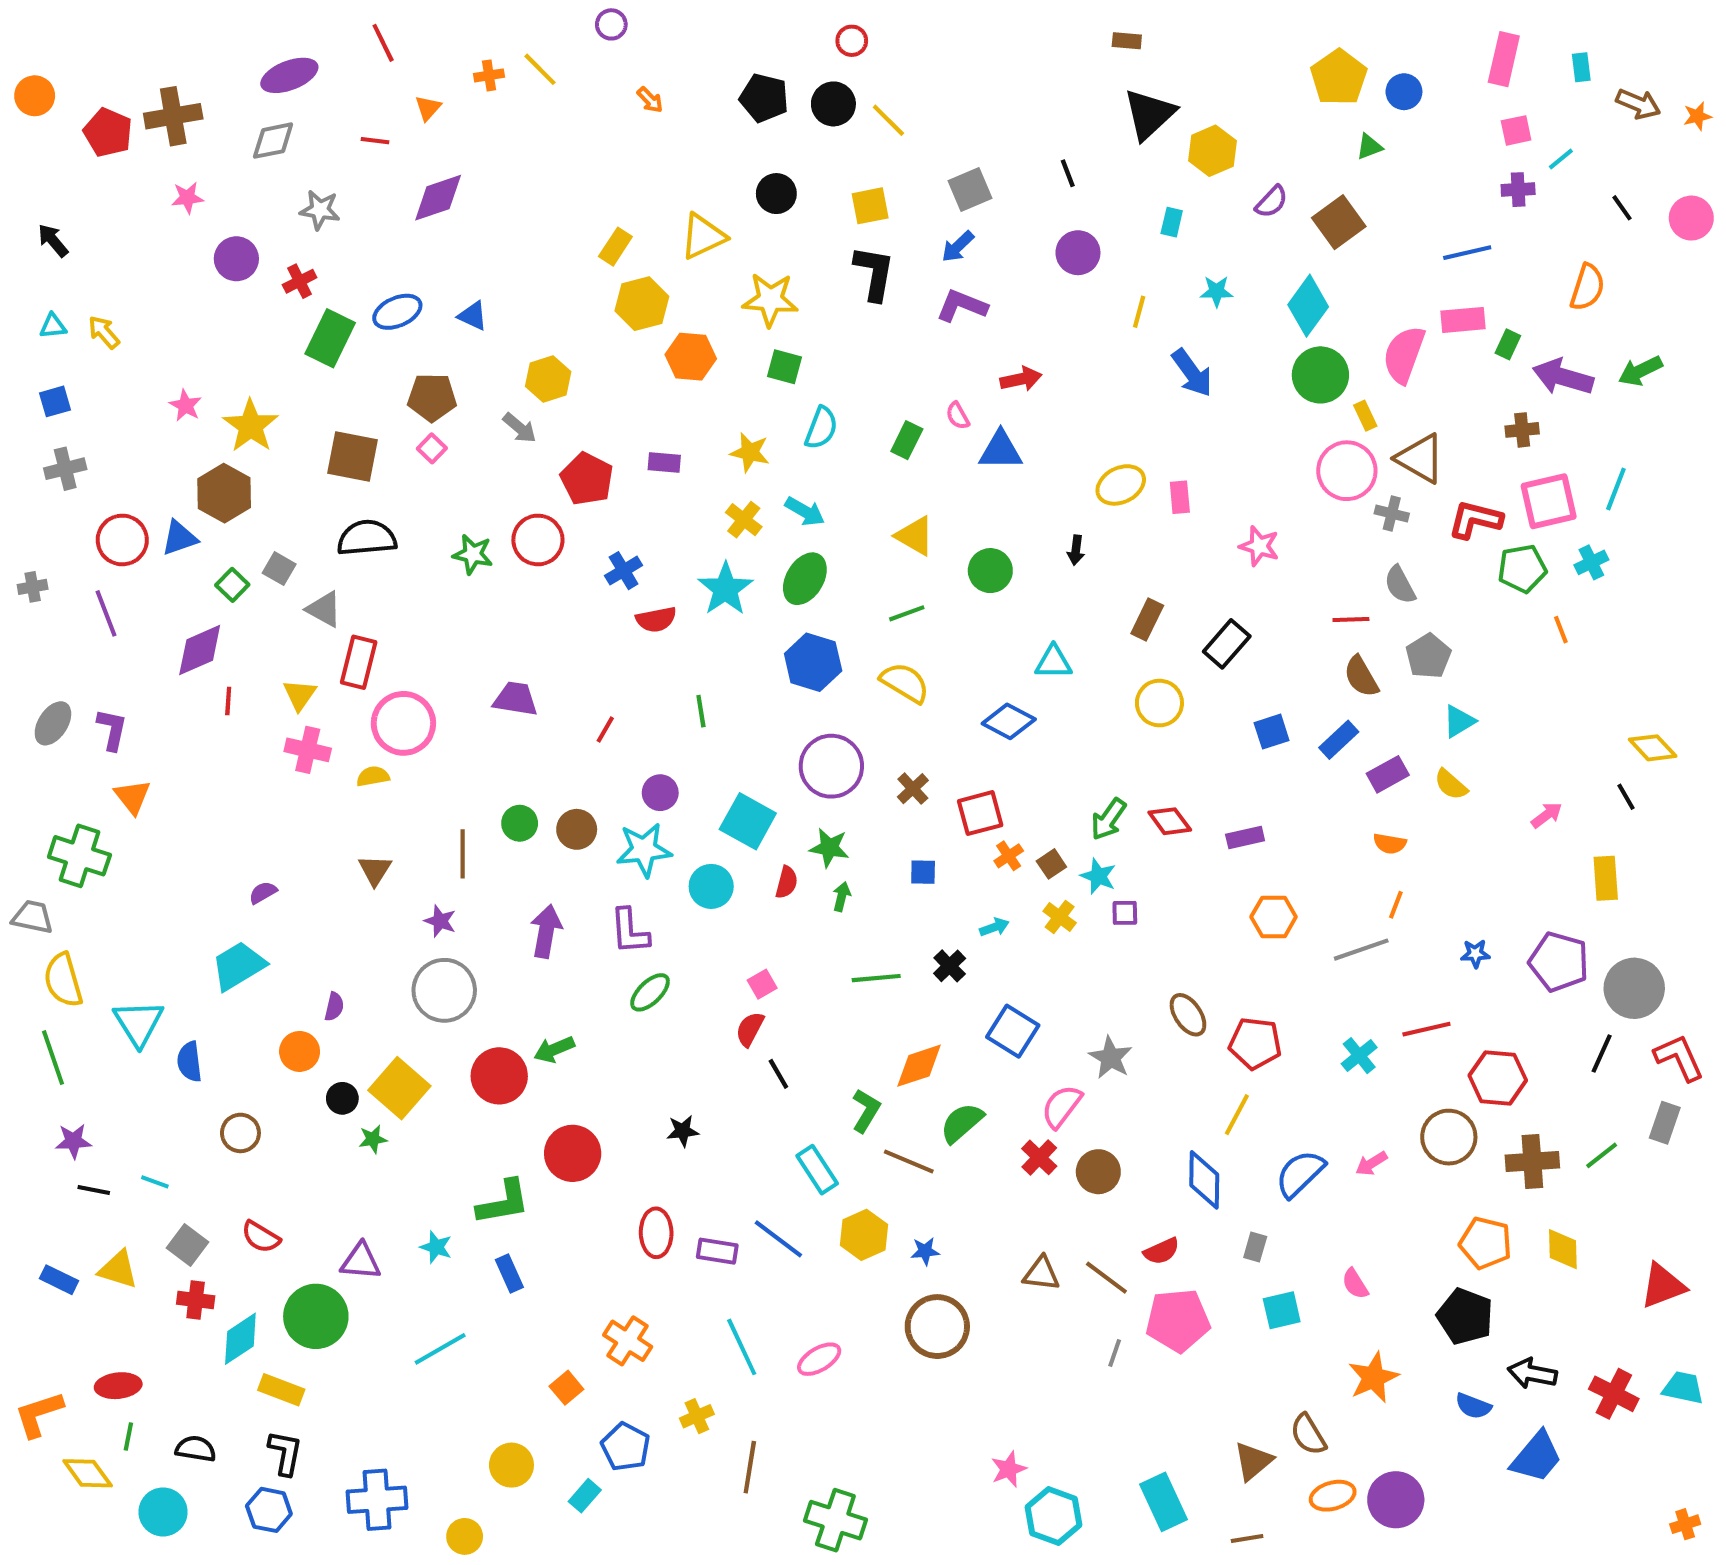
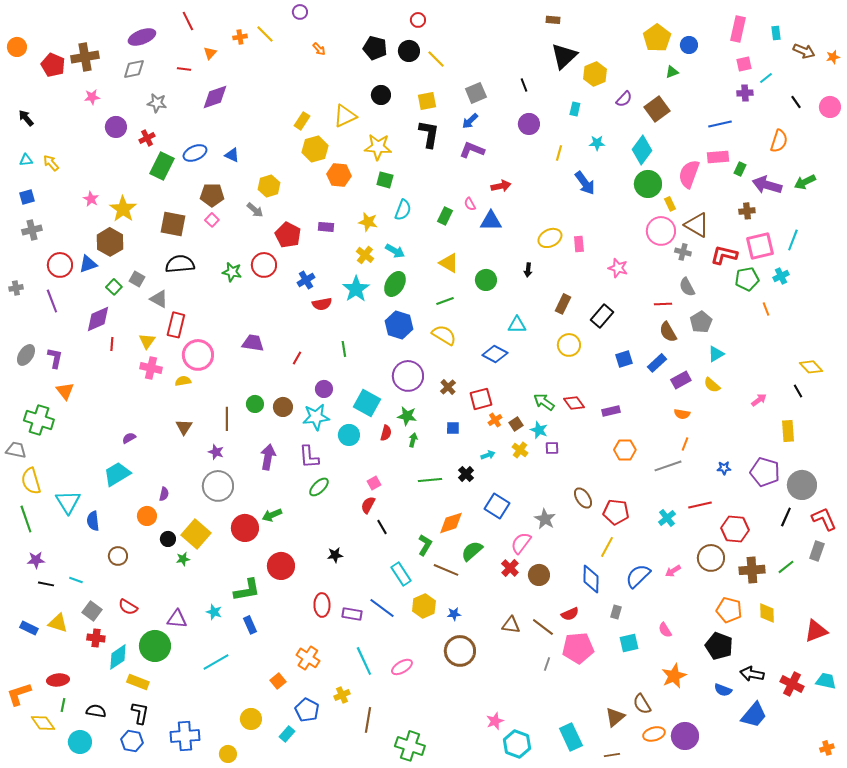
green arrow: (1109, 819) -> (544, 402), turned 90

